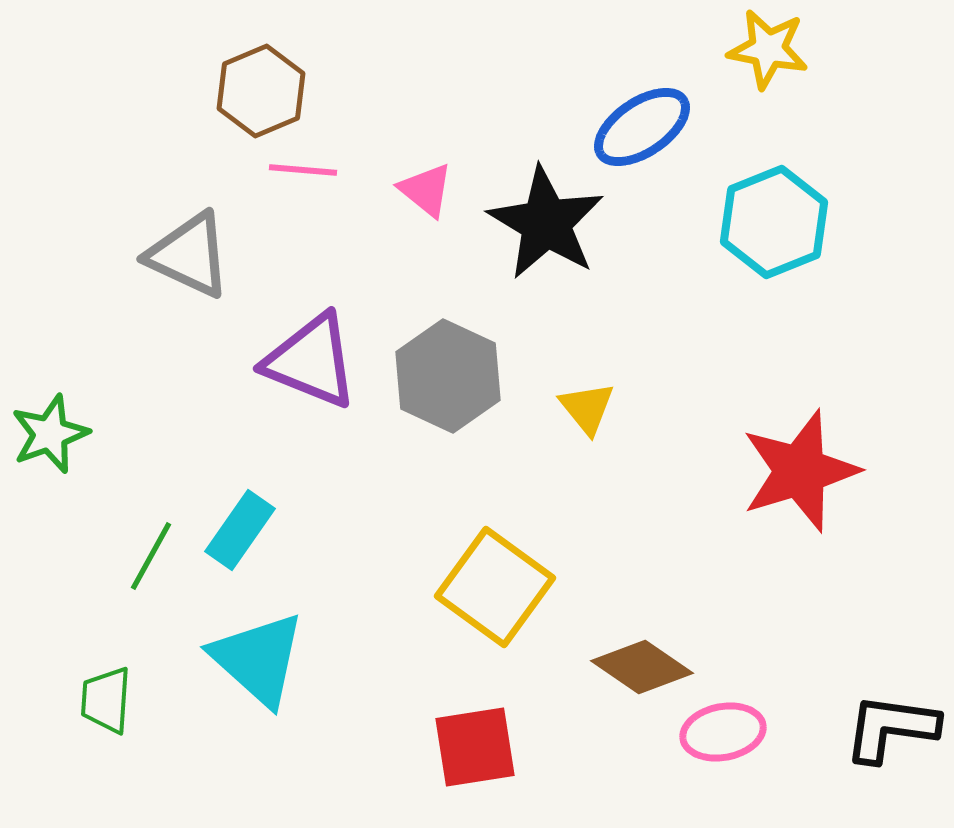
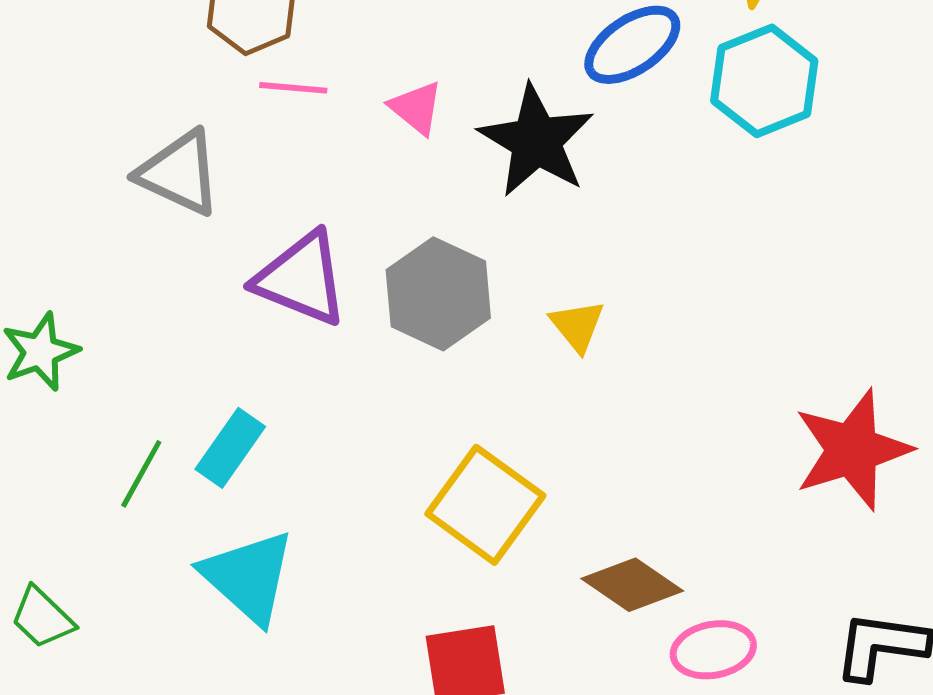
cyan hexagon: (774, 222) -> (764, 81), moved
red star: (800, 471) -> (852, 450), moved
green trapezoid: (106, 700) -> (42, 618), moved, turned -50

